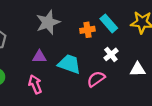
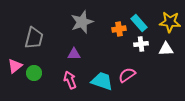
white cross: (111, 54) -> (141, 44), moved, turned 32
cyan trapezoid: (69, 64) -> (102, 81), moved
white triangle: (138, 69) -> (166, 49), moved

